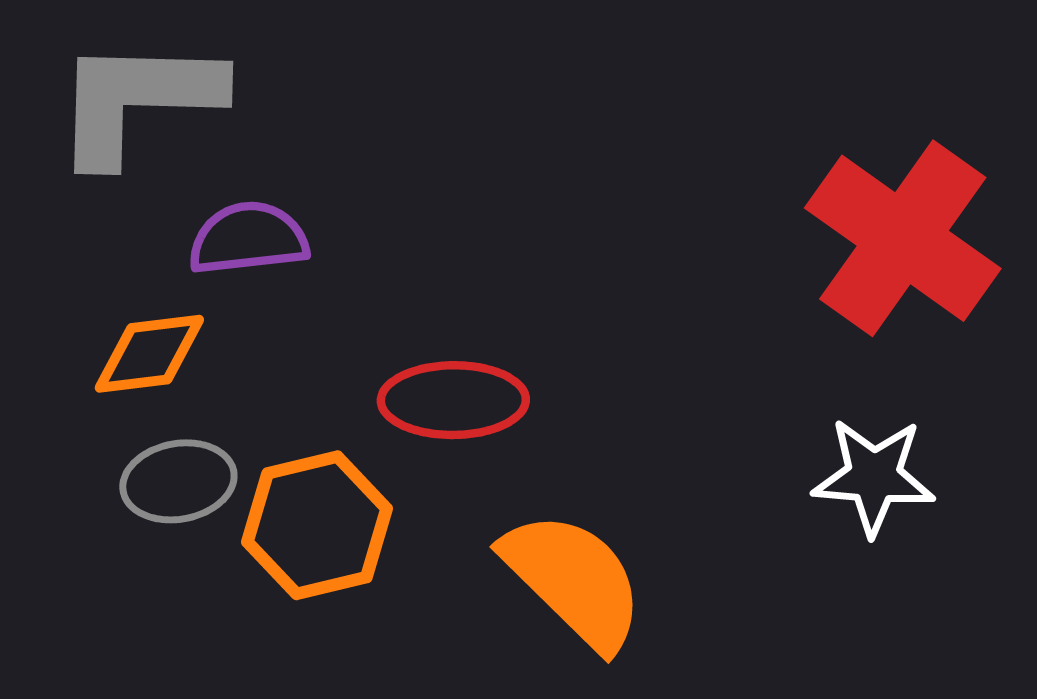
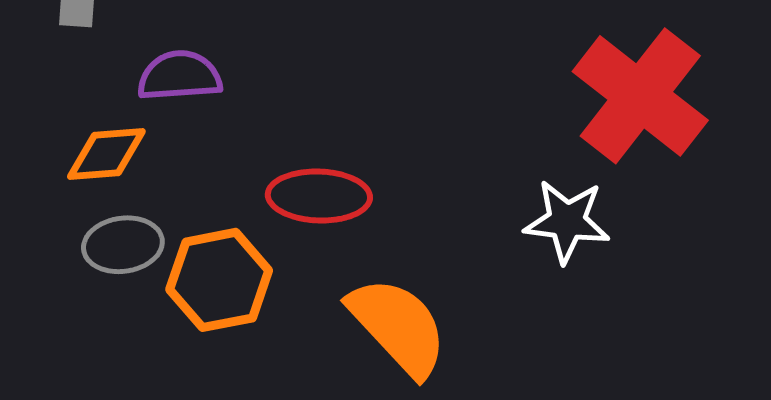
white star: (874, 476) -> (567, 221), moved

